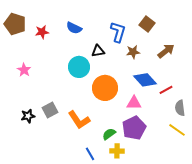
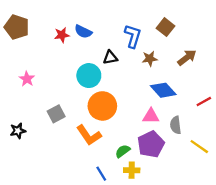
red star: (42, 32) -> (62, 35), moved
orange circle: (105, 88) -> (102, 106), moved
red line: (166, 90) -> (204, 101), moved
gray semicircle: (180, 108) -> (176, 125), moved
gray square: (50, 110) -> (56, 114), moved
black star: (28, 116) -> (18, 131), moved

